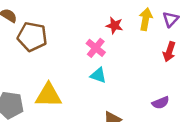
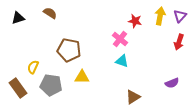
brown pentagon: (32, 37) -> (69, 50), moved
yellow triangle: (48, 95) -> (82, 77), size x0.7

